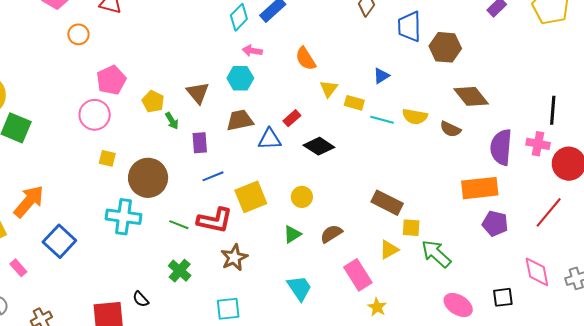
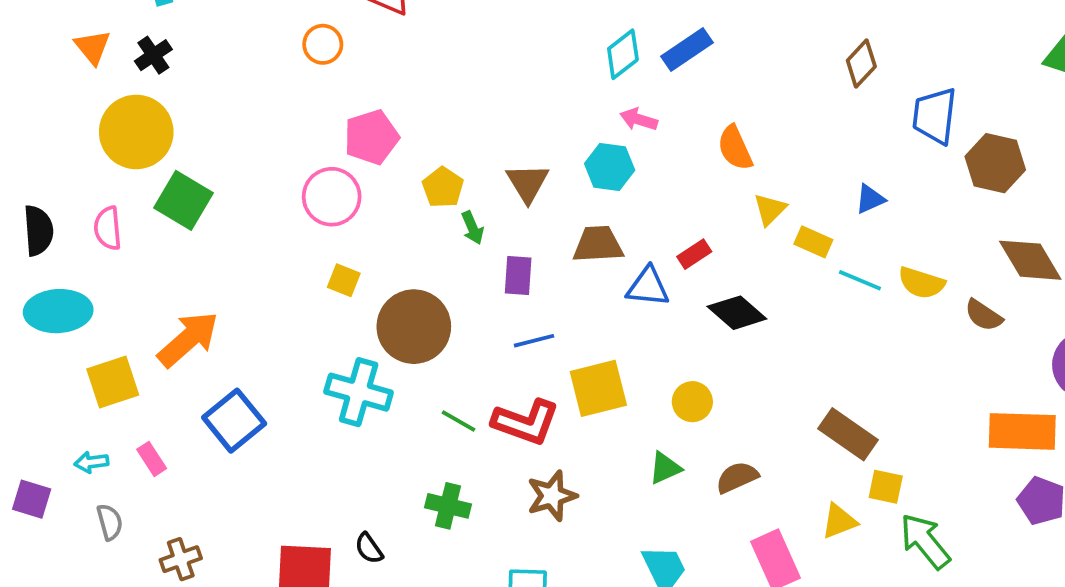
green cross: (180, 271) -> (448, 506), turned -35

